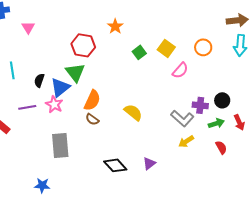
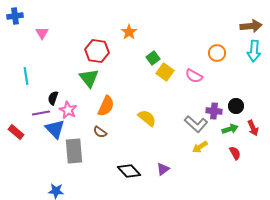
yellow square: (166, 48) -> (165, 72), moved
pink semicircle: (180, 70) -> (194, 76), turned 78
black semicircle: (39, 80) -> (53, 98), moved
blue triangle: (60, 87) -> (55, 129), moved, turned -35
brown semicircle: (92, 119) -> (100, 132), moved

